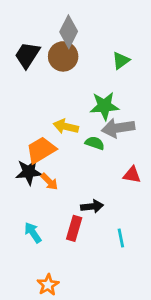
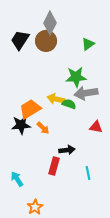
yellow arrow: (66, 127) -> (56, 99), moved
orange arrow: (49, 182) -> (43, 128), moved
cyan arrow: (33, 233) -> (17, 179), moved

